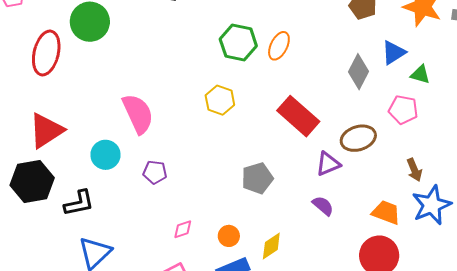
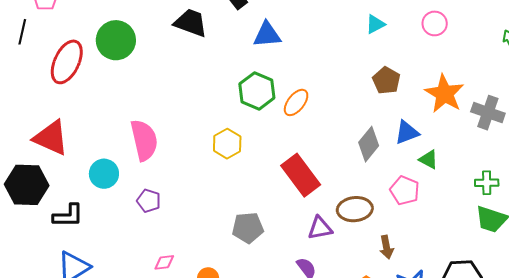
red triangle: (46, 131) -> (51, 138), turned 45
brown arrow: (414, 170) -> (387, 247), moved

